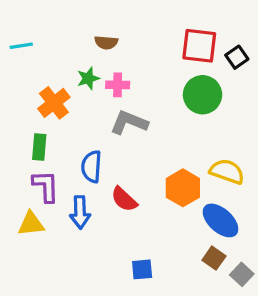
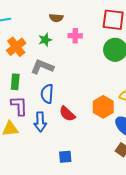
pink cross: (118, 85) -> (75, 36), moved
orange cross: (54, 103) -> (16, 47), moved
gray L-shape: (129, 122) -> (42, 67), moved
blue square: (142, 269) -> (65, 157), moved

